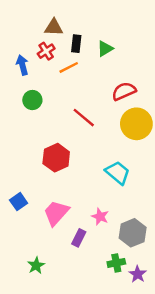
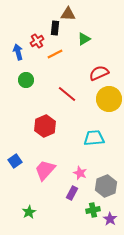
brown triangle: (54, 27) -> (68, 14), moved
black rectangle: (76, 44) -> (55, 28), moved
cyan trapezoid: (118, 173) -> (94, 138), turned -45
purple rectangle: (79, 238) -> (72, 193), moved

